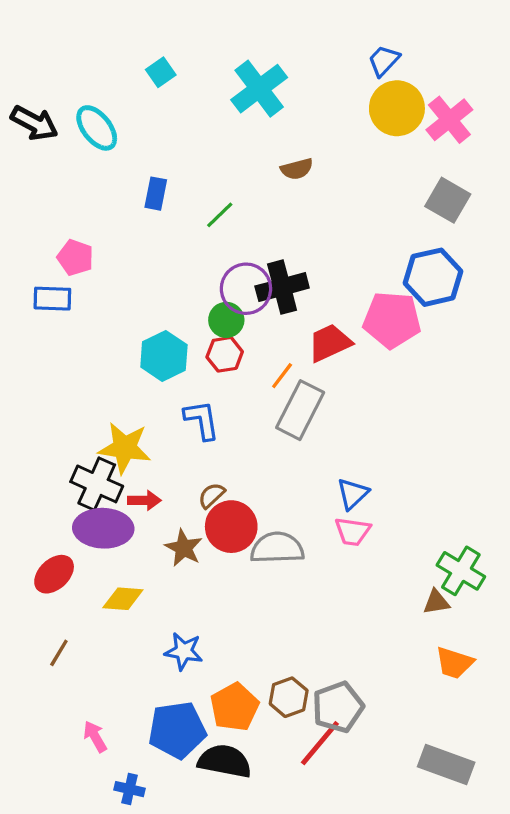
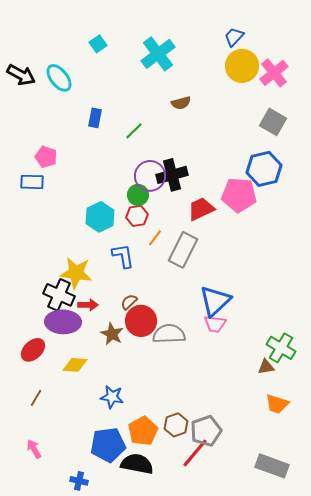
orange line: (282, 376) -> (155, 238), moved
blue triangle: (353, 494) -> (215, 301), size x1.6
pink arrow: (95, 737) -> (34, 449), moved

